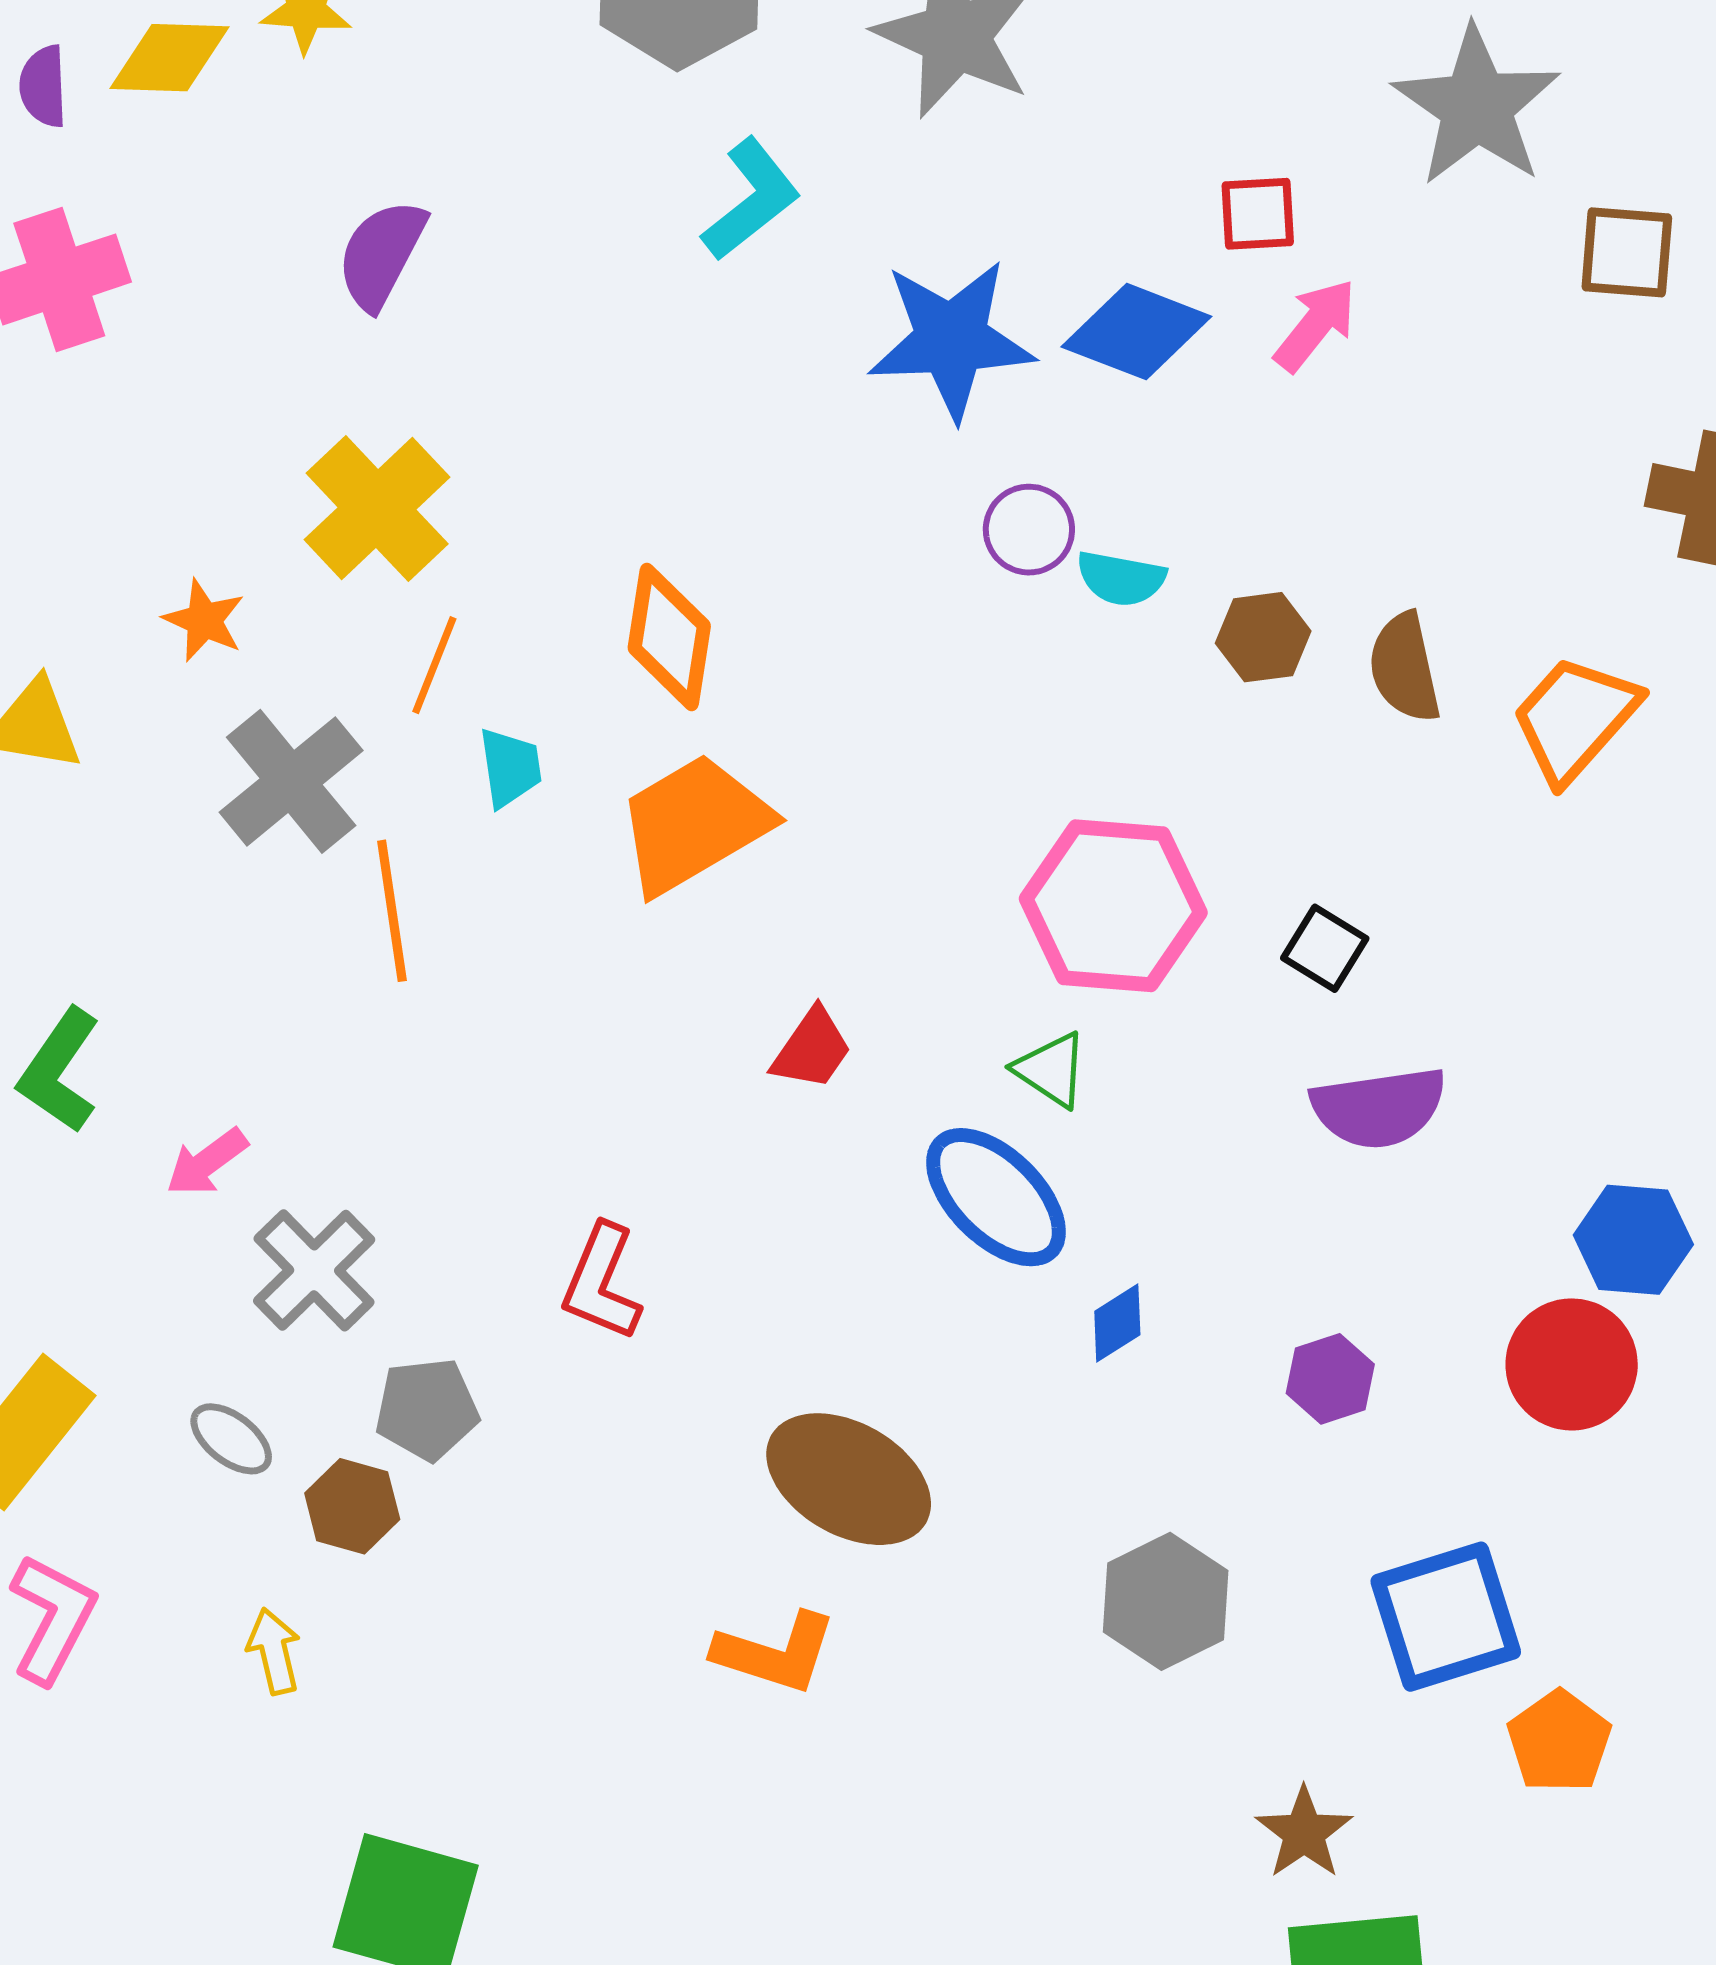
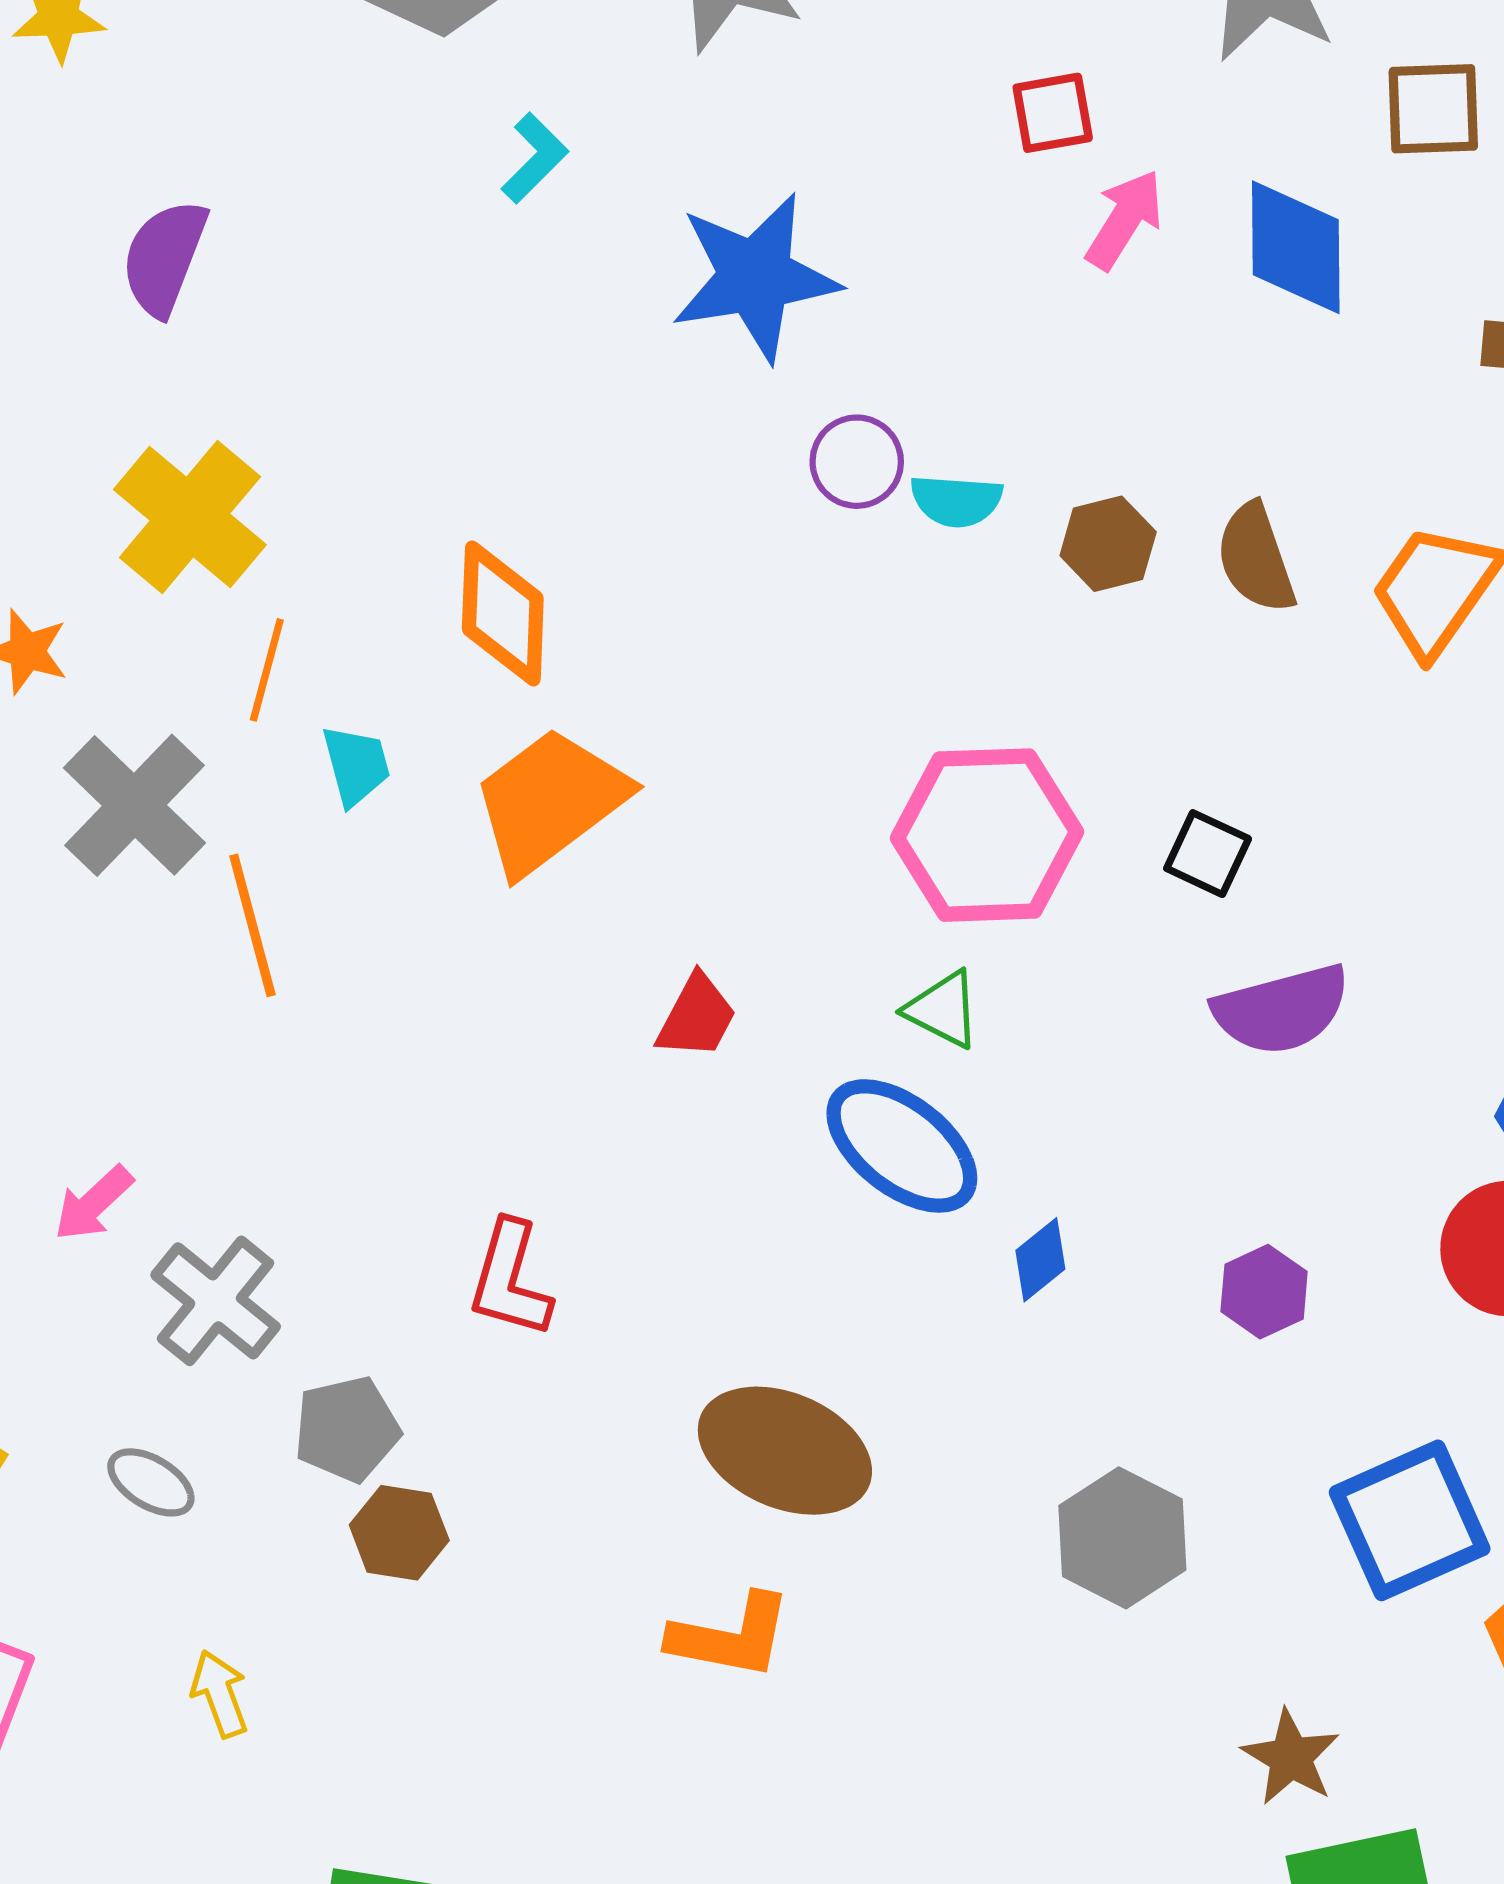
cyan L-shape: (751, 199) -> (535, 158), size x0.7
blue diamond: (1136, 332) -> (1296, 247), moved, turned 75
brown hexagon: (352, 1506) -> (399, 1533), moved

